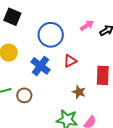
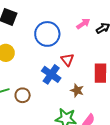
red triangle: (70, 61) -> (67, 60), turned -40
blue cross: (40, 66) -> (51, 74), moved

